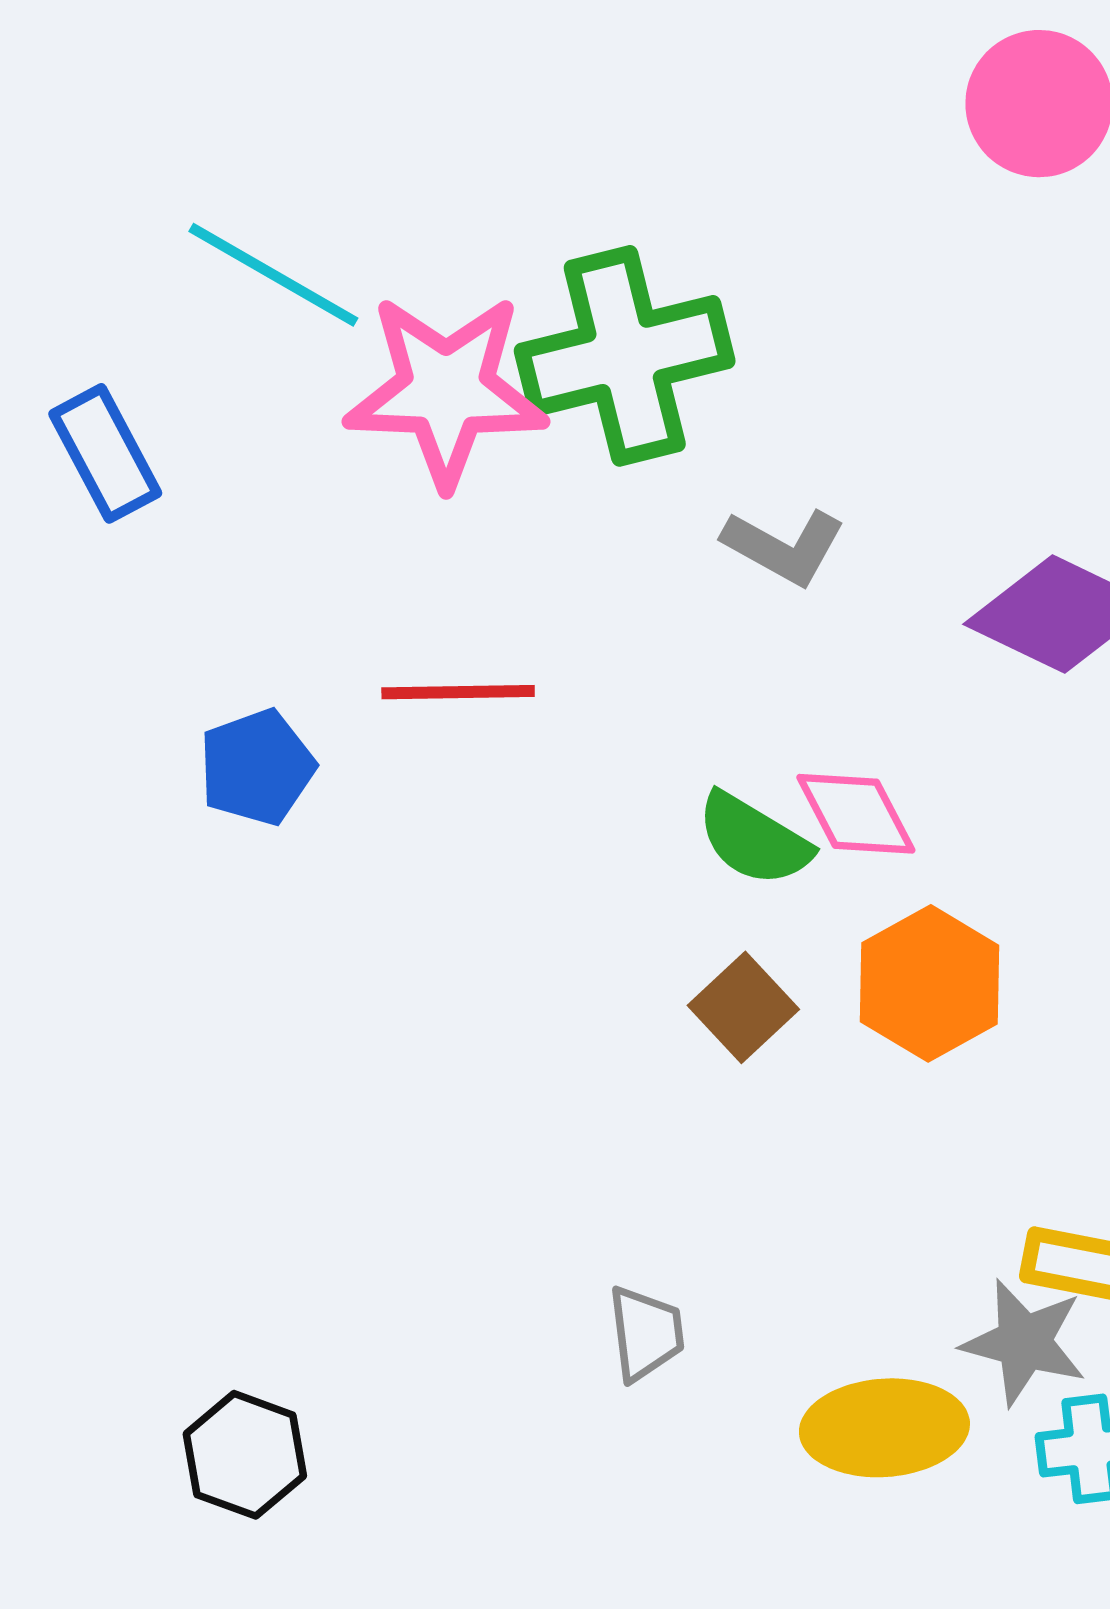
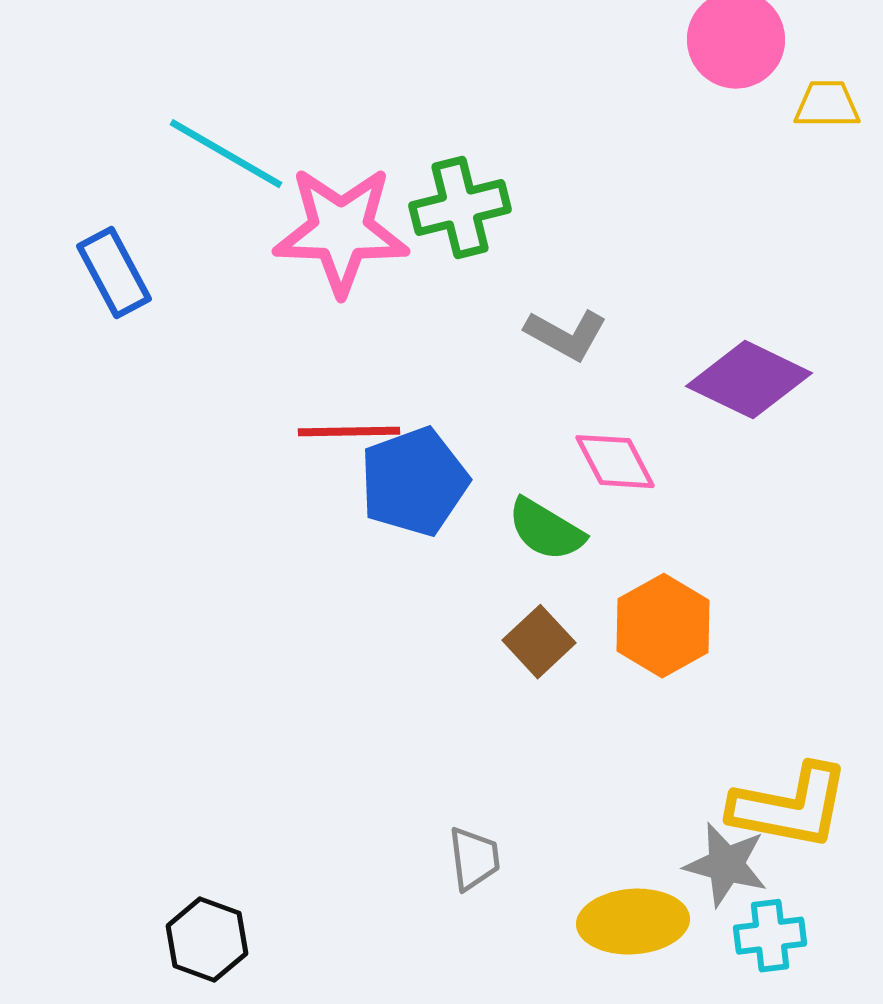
green cross: (625, 356) -> (460, 208), size x0.7
blue pentagon: (257, 767) -> (414, 482), moved, size x1.4
pink diamond: (856, 814) -> (615, 462), moved

